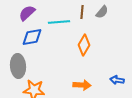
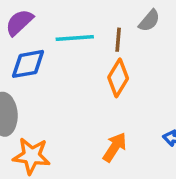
brown line: (82, 12) -> (118, 40), moved
orange arrow: (82, 85) -> (115, 147), turned -60

